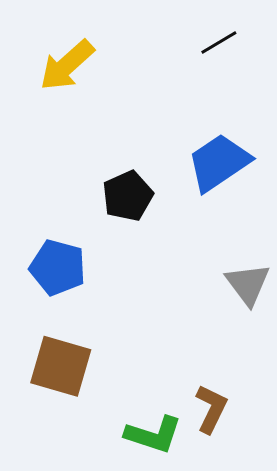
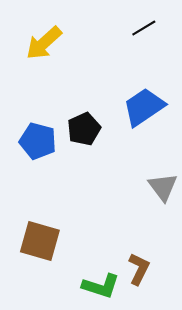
blue pentagon: (58, 267) -> (38, 141), moved

